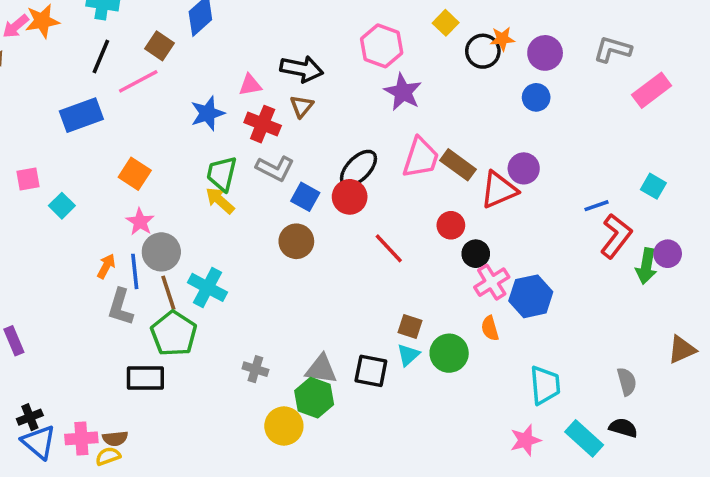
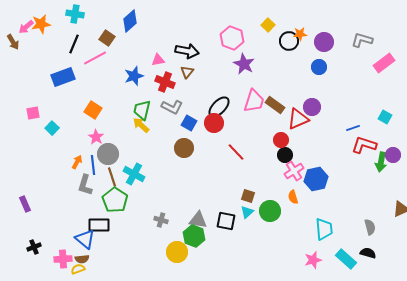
red circle: (451, 225) -> (281, 140), moved
red L-shape: (616, 236) -> (364, 145), turned -110
blue triangle: (39, 442) -> (85, 239), moved

